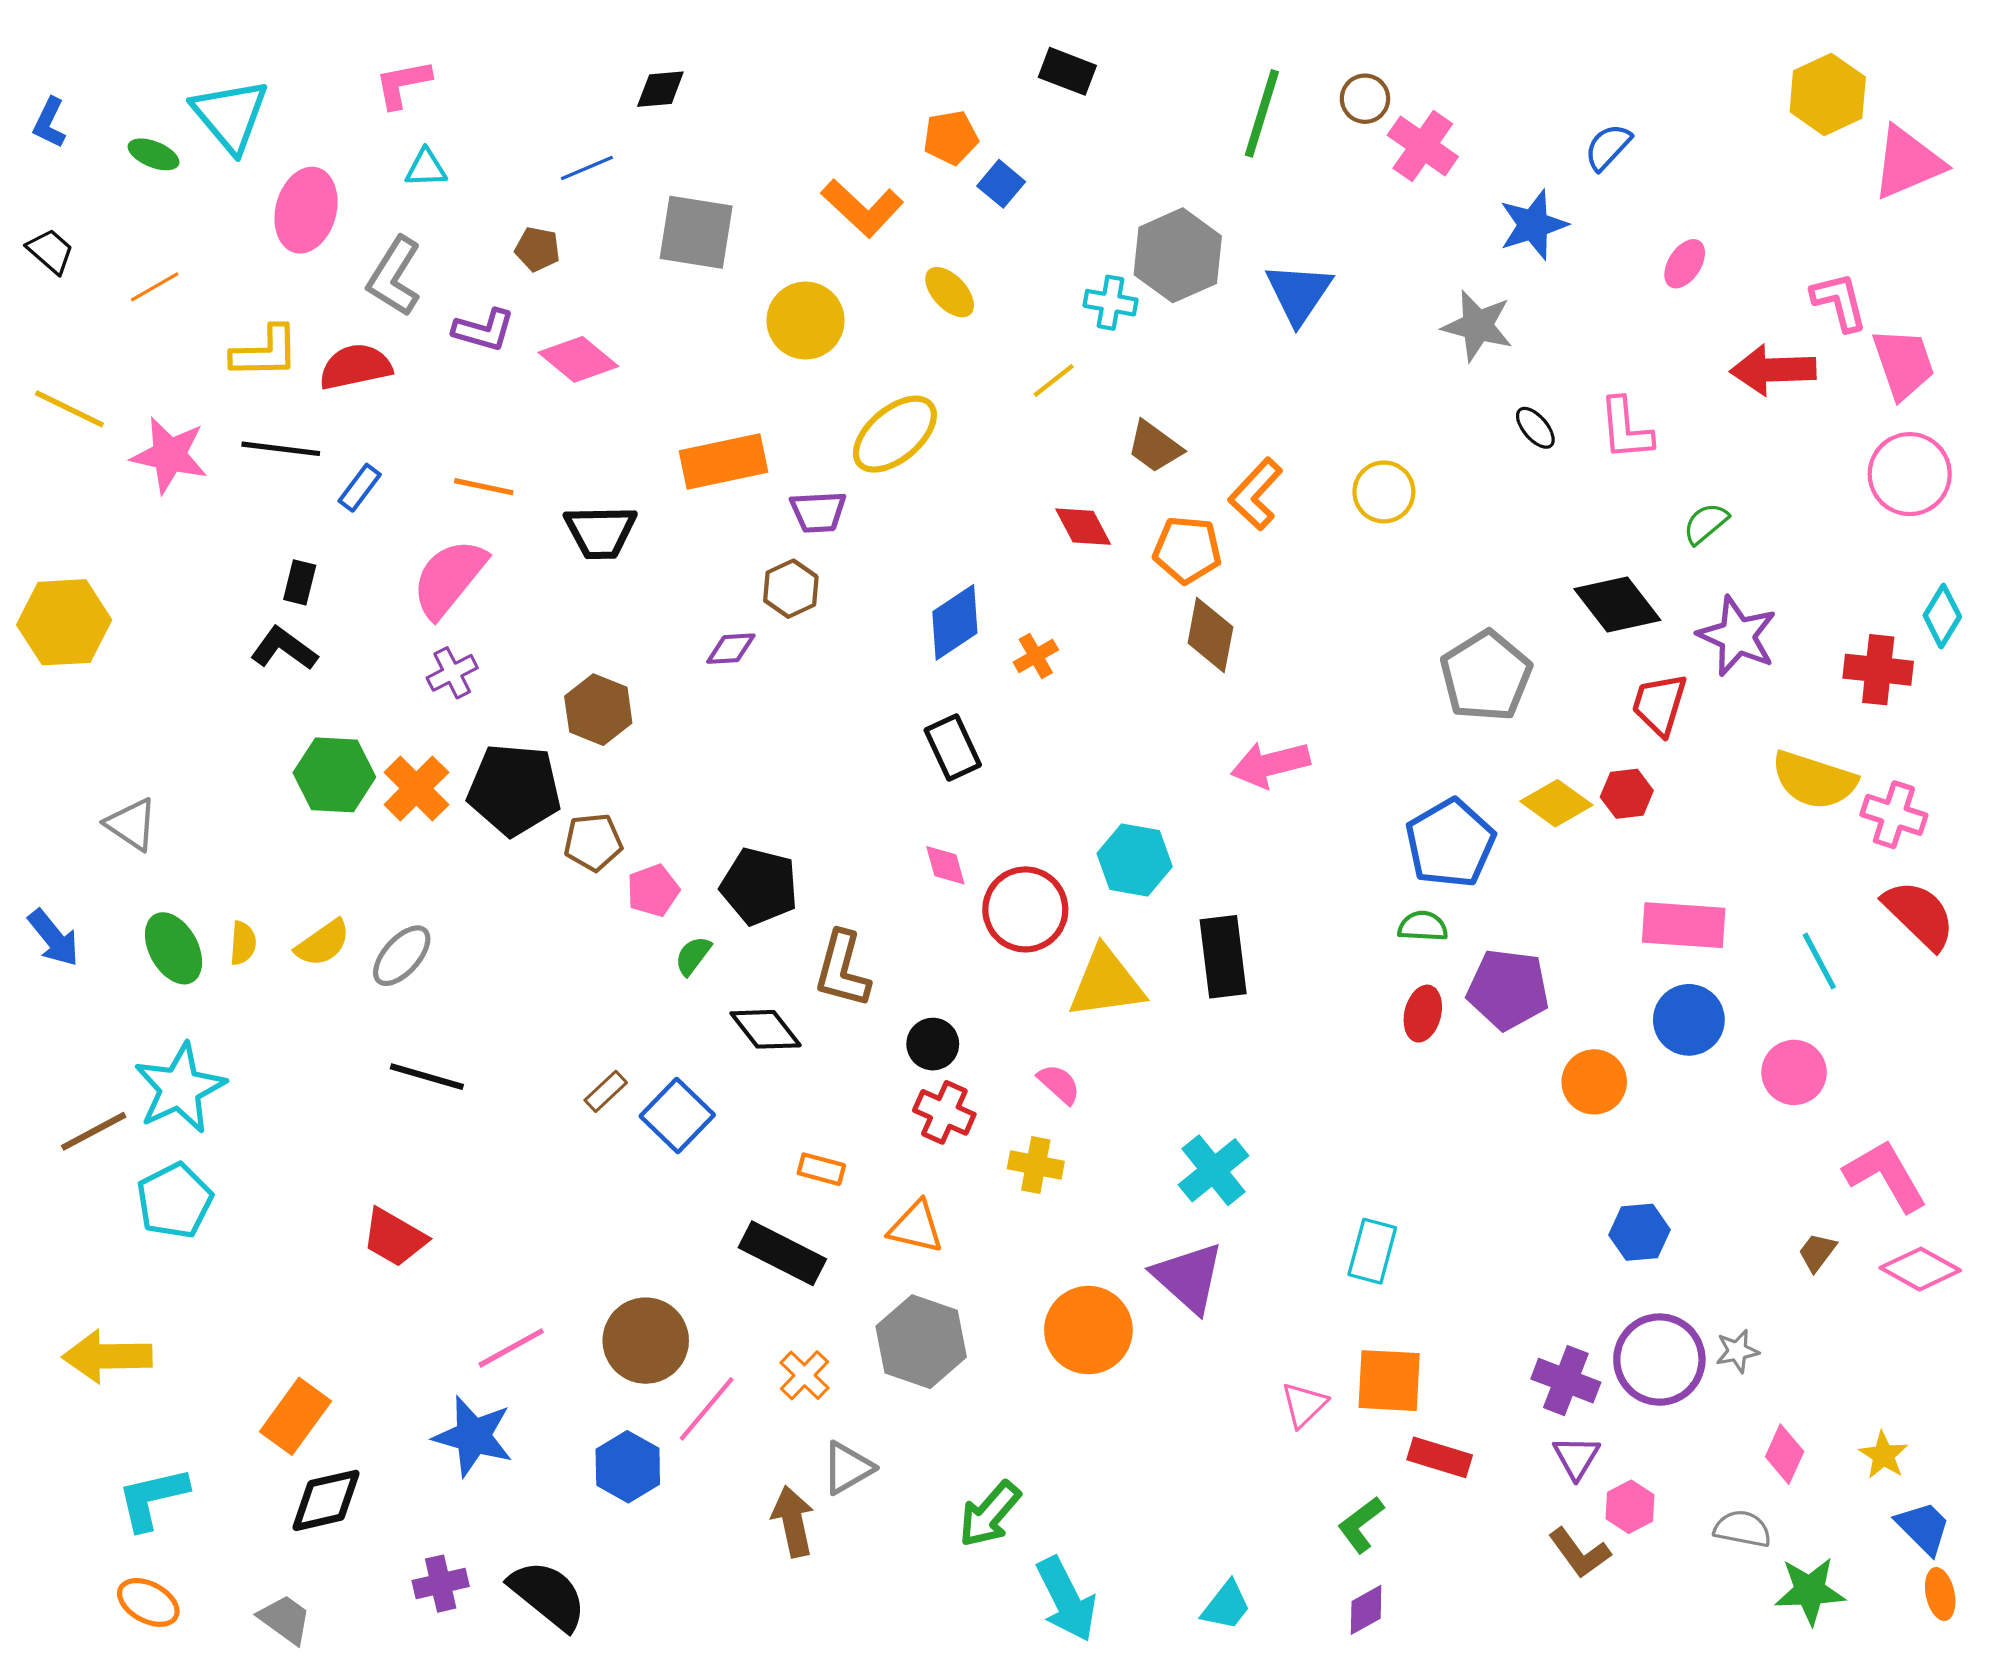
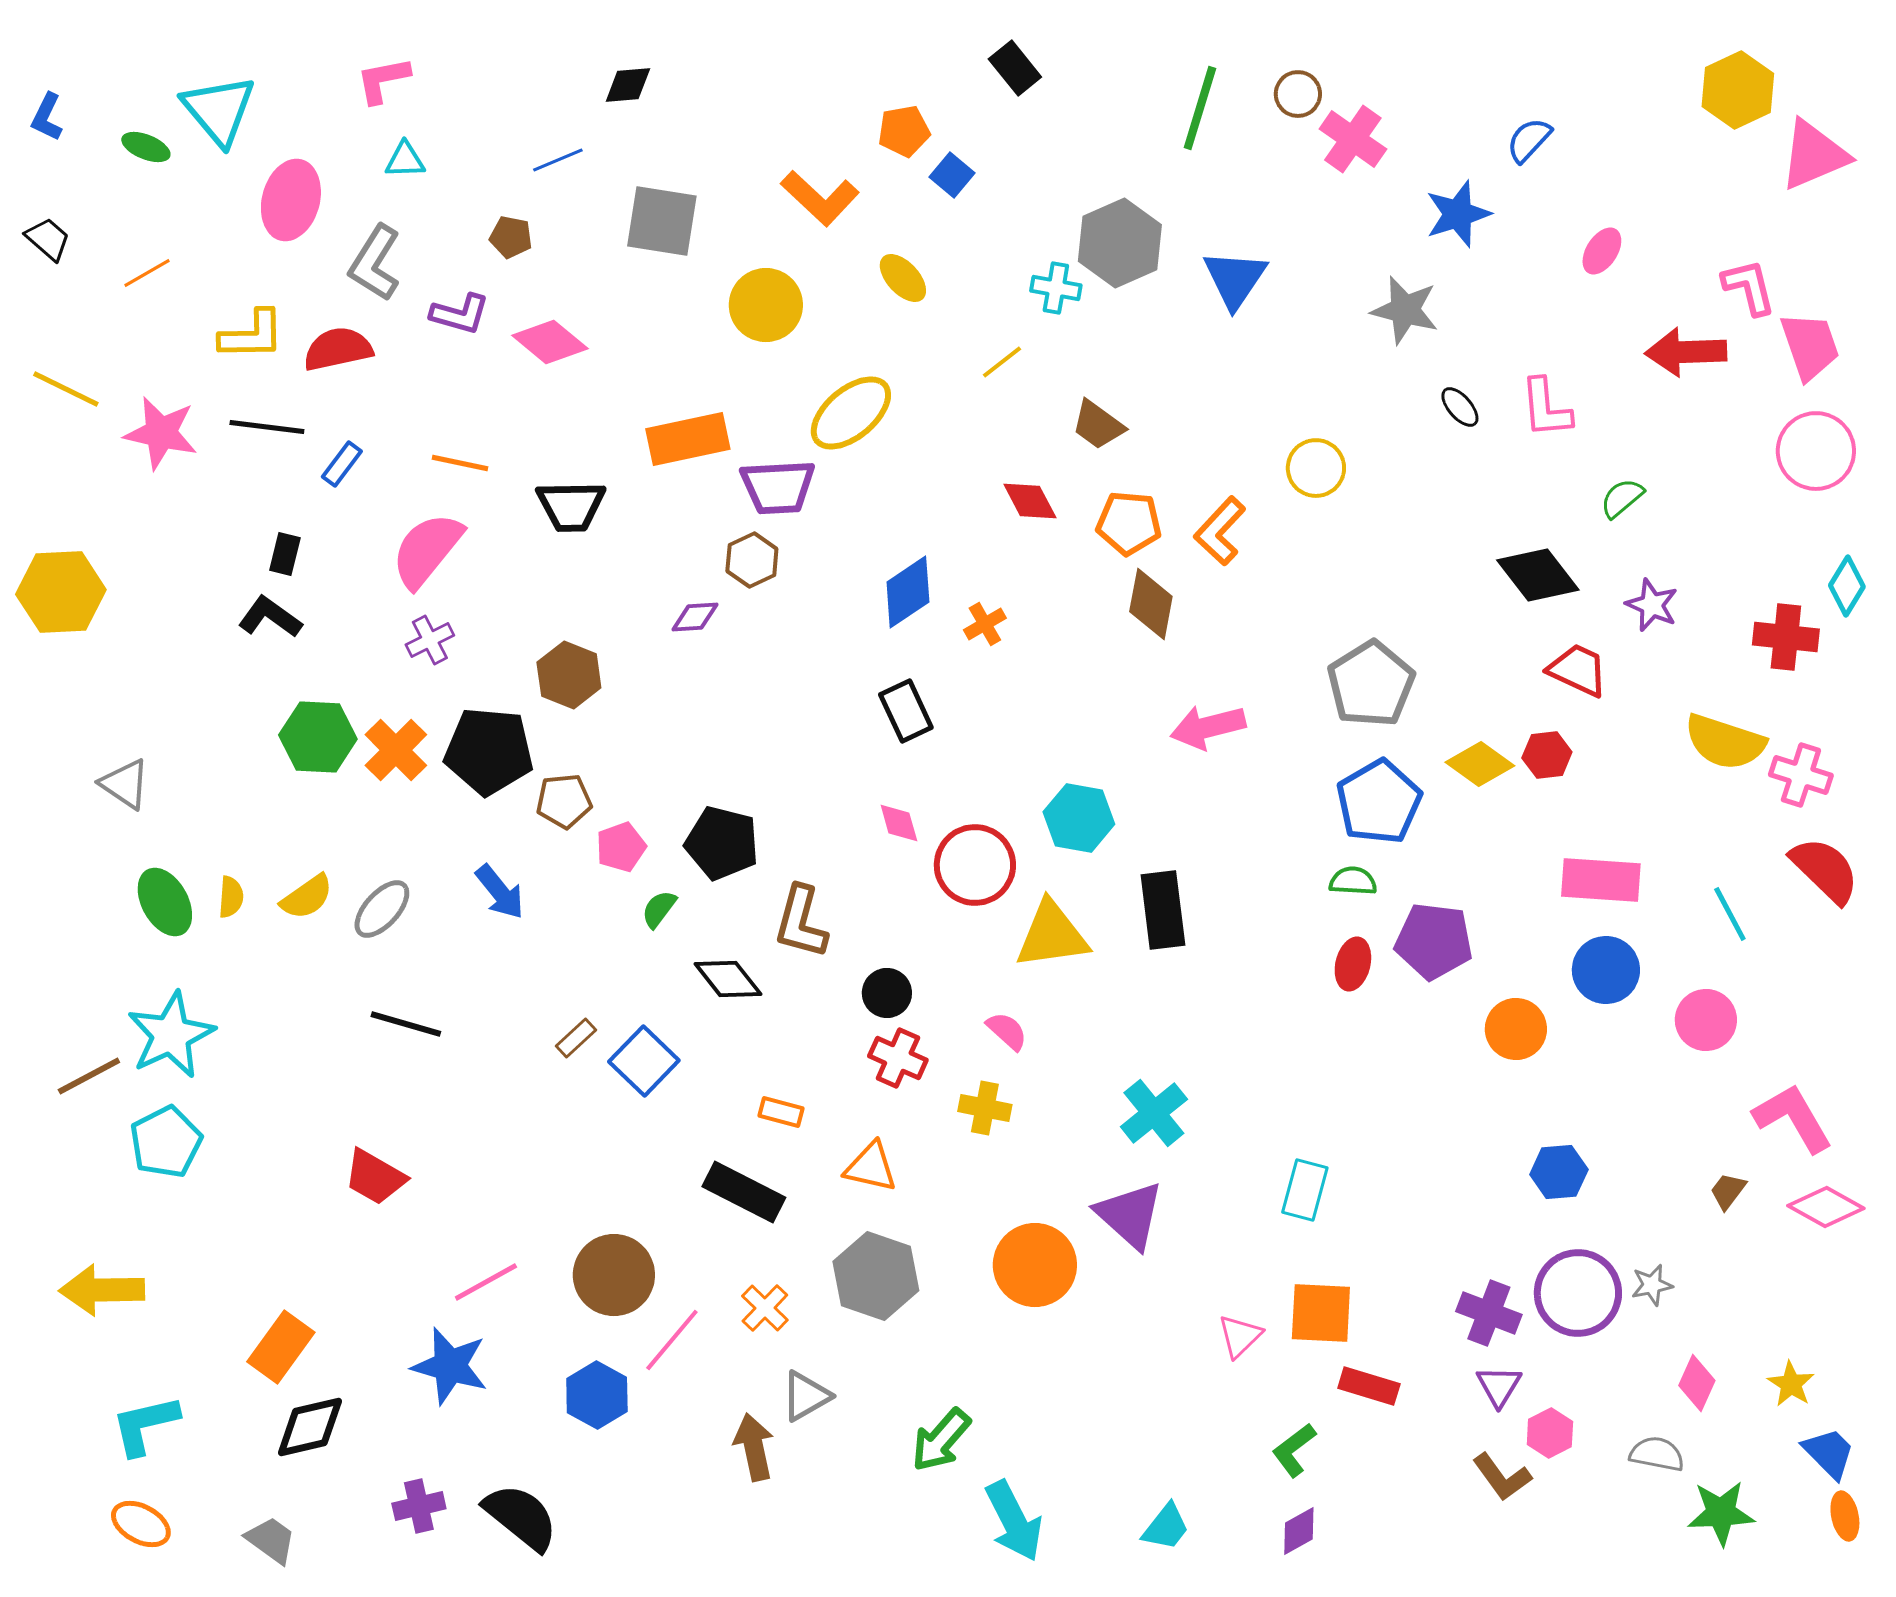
black rectangle: (1067, 71) -> (1015, 68), turned 30
orange L-shape: (1256, 494) -> (1220, 531), moved
purple trapezoid: (818, 512) -> (778, 487), size x1.4
purple star: (1737, 636) -> (1652, 605), size x0.7
gray pentagon: (1486, 676) -> (1371, 684), moved
red trapezoid: (1659, 704) -> (1578, 670), turned 98
blue arrow: (54, 938) -> (500, 892), moved

